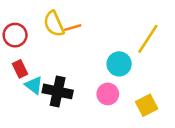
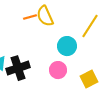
yellow semicircle: (54, 24) -> (45, 16), moved
black cross: (58, 91) -> (18, 68), turned -30

